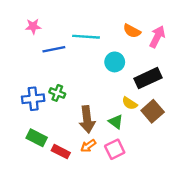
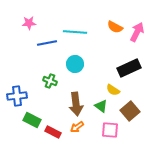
cyan circle: (115, 62) -> (75, 64), moved
blue cross: (33, 99) -> (17, 96), moved
brown square: (153, 111) -> (130, 111), moved
pink square: (115, 149) -> (110, 130), moved, turned 30

